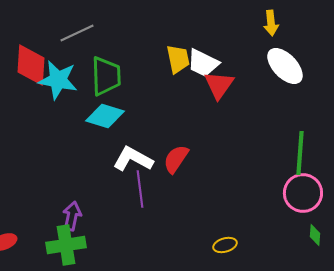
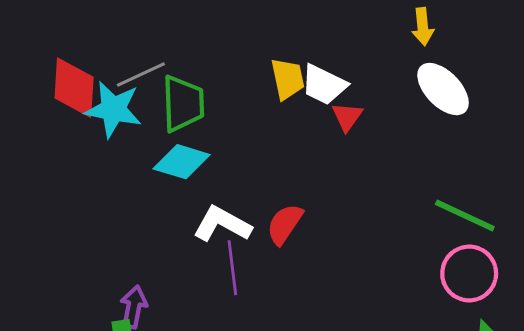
gray line: (77, 33) -> (141, 75), moved
red triangle: (219, 85) -> (347, 117), size x0.7
green line: (300, 153) -> (465, 215), turned -69

